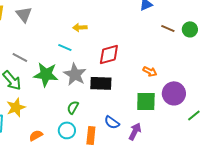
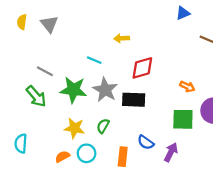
yellow arrow: (80, 27) -> (122, 38), moved
yellow star: (16, 107) -> (74, 128), moved, turned 30
cyan circle: (67, 130) -> (87, 153), moved

